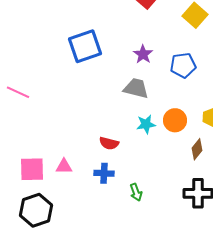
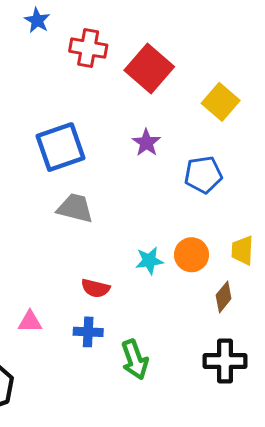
purple star: (143, 54) -> (146, 143), moved
gray trapezoid: (136, 88) -> (75, 208), moved
green arrow: (136, 192) -> (135, 360), size x1.5

